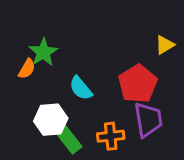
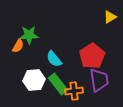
yellow triangle: (165, 45) -> (110, 17), moved
green star: (43, 52) -> (29, 35), turned 30
green rectangle: (67, 138) -> (58, 84), moved

